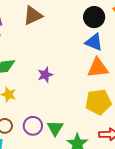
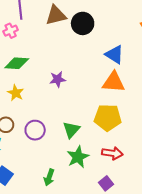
black circle: (94, 17) -> (83, 23), moved
green triangle: (55, 128) -> (71, 130), moved

